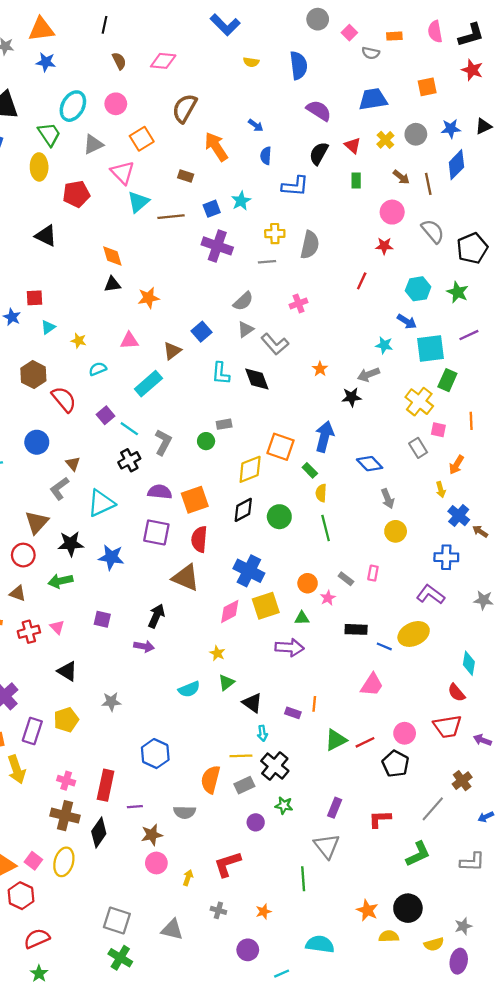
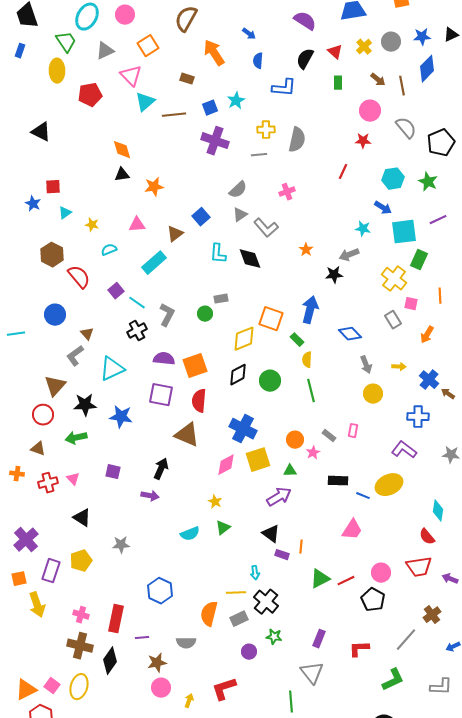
black triangle: (46, 236) -> (41, 132), moved
yellow arrow: (441, 490) -> (399, 367), moved, turned -72
purple arrow: (289, 648) -> (279, 497), turned -35
black triangle: (252, 703) -> (271, 534), moved

